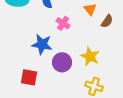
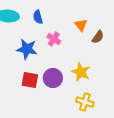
blue star: (42, 44) -> (27, 49), moved
red square: (29, 77) -> (30, 80), moved

